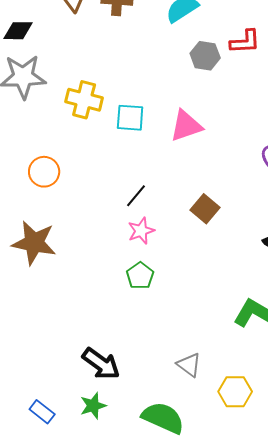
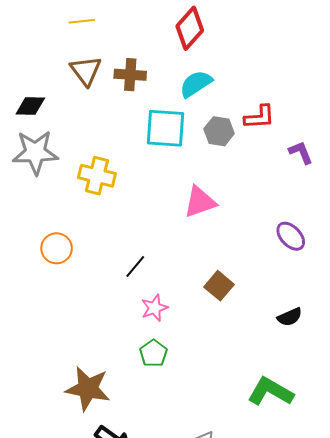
cyan square: (130, 118) -> (166, 128), moved, size x1.4
black line: (136, 196) -> (135, 266), moved
brown star: (34, 243) -> (88, 389), moved

